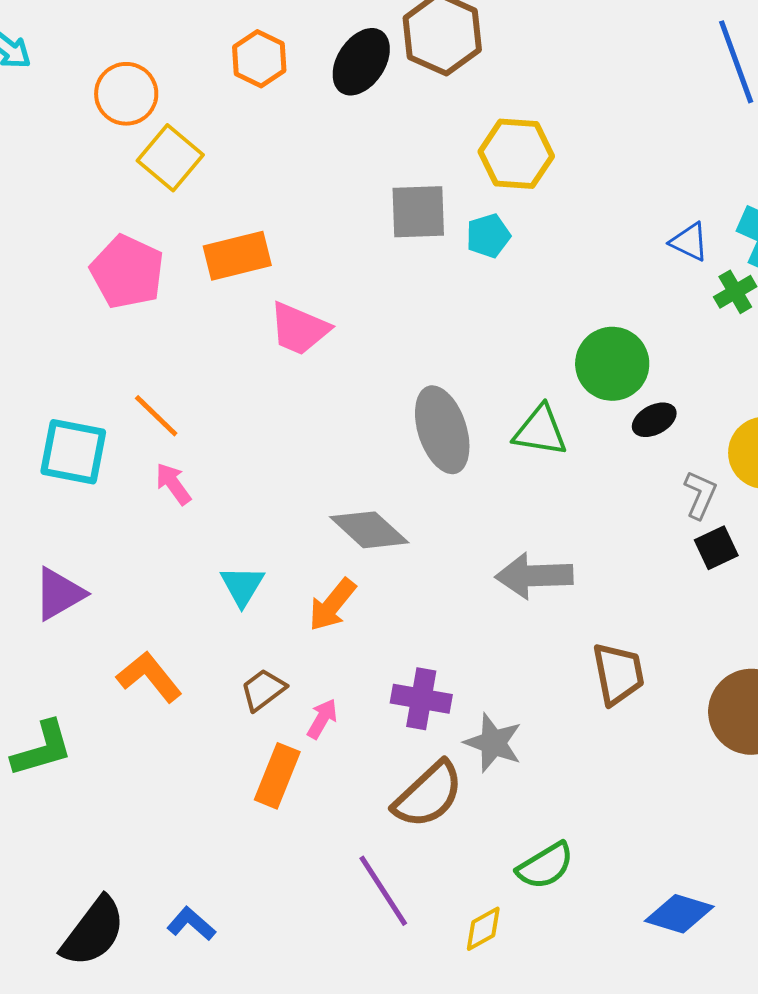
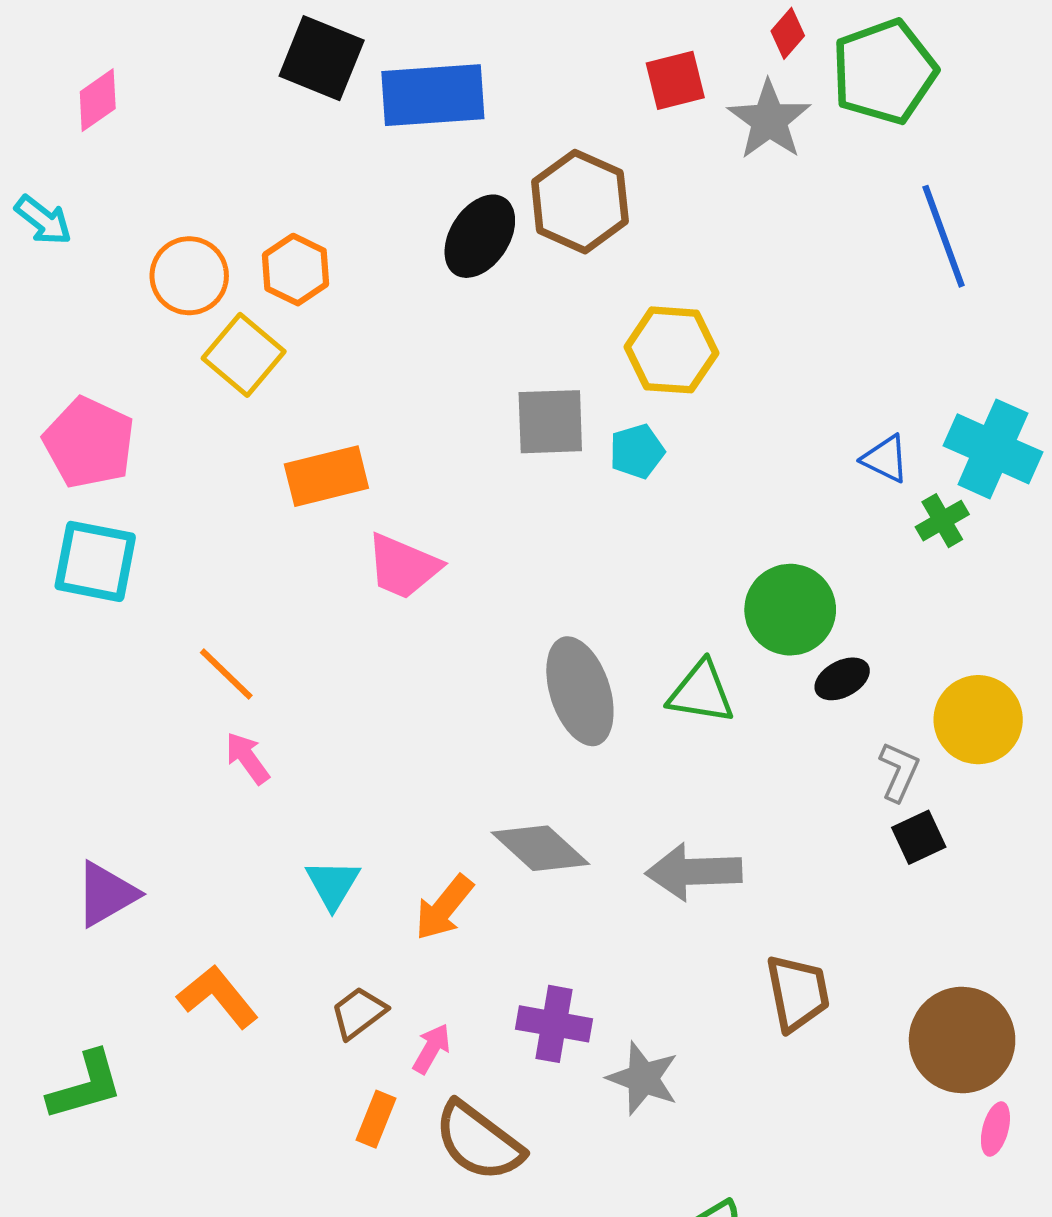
orange hexagon: (259, 59) -> (296, 270), moved
pink pentagon: (127, 272) -> (89, 443), moved
cyan square: (73, 452) -> (95, 561), moved
gray diamond: (369, 530) -> (540, 848), moved
orange rectangle: (277, 776) -> (376, 1119), size x0.7
brown semicircle: (428, 795) -> (479, 1141), moved, turned 80

